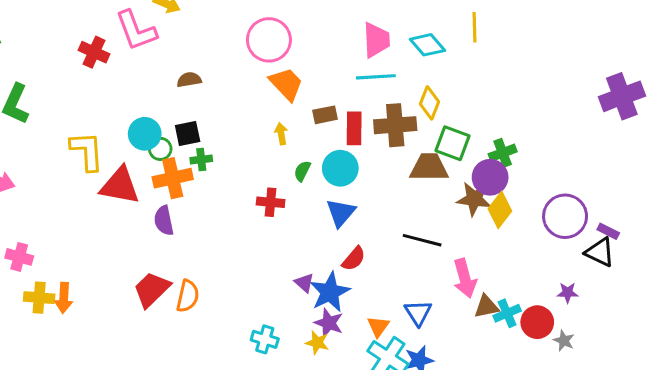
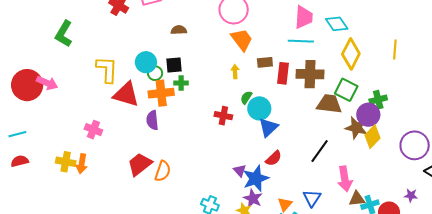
yellow line: (475, 27) -> (395, 49), moved
yellow diamond: (429, 103) -> (351, 54), moved, size x1.4
cyan circle: (340, 168) -> (259, 108), moved
black line: (422, 240) -> (320, 151), turned -75
pink cross: (19, 257) -> (93, 130), moved

